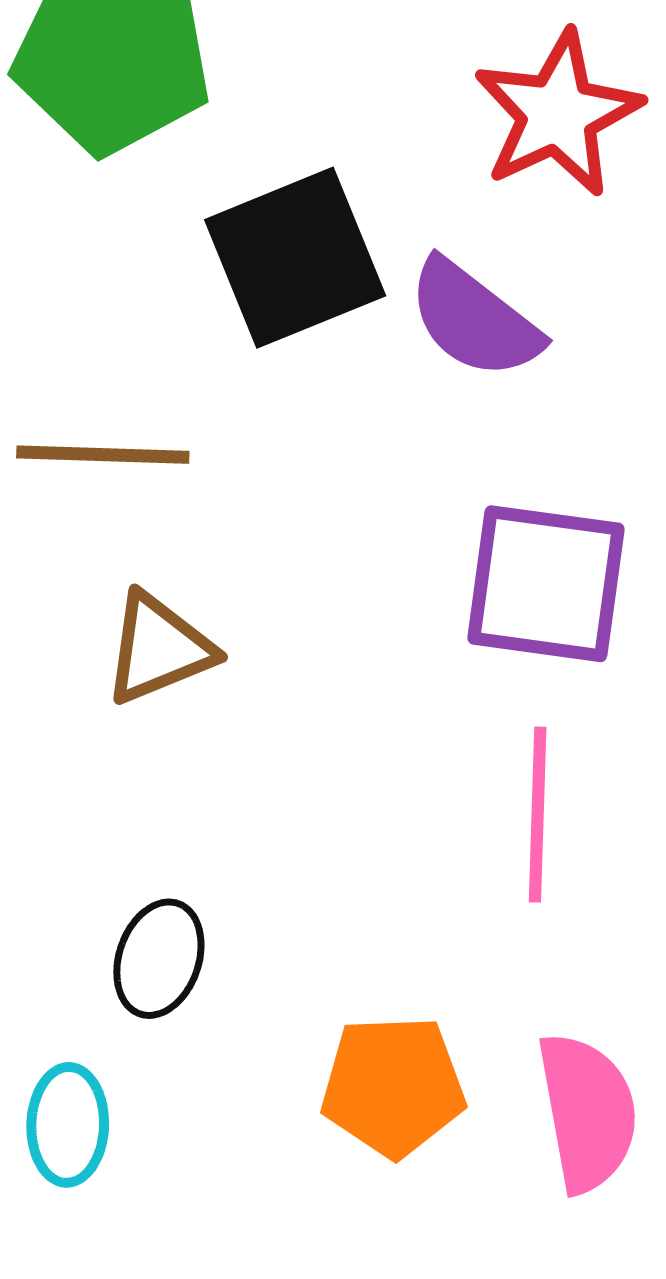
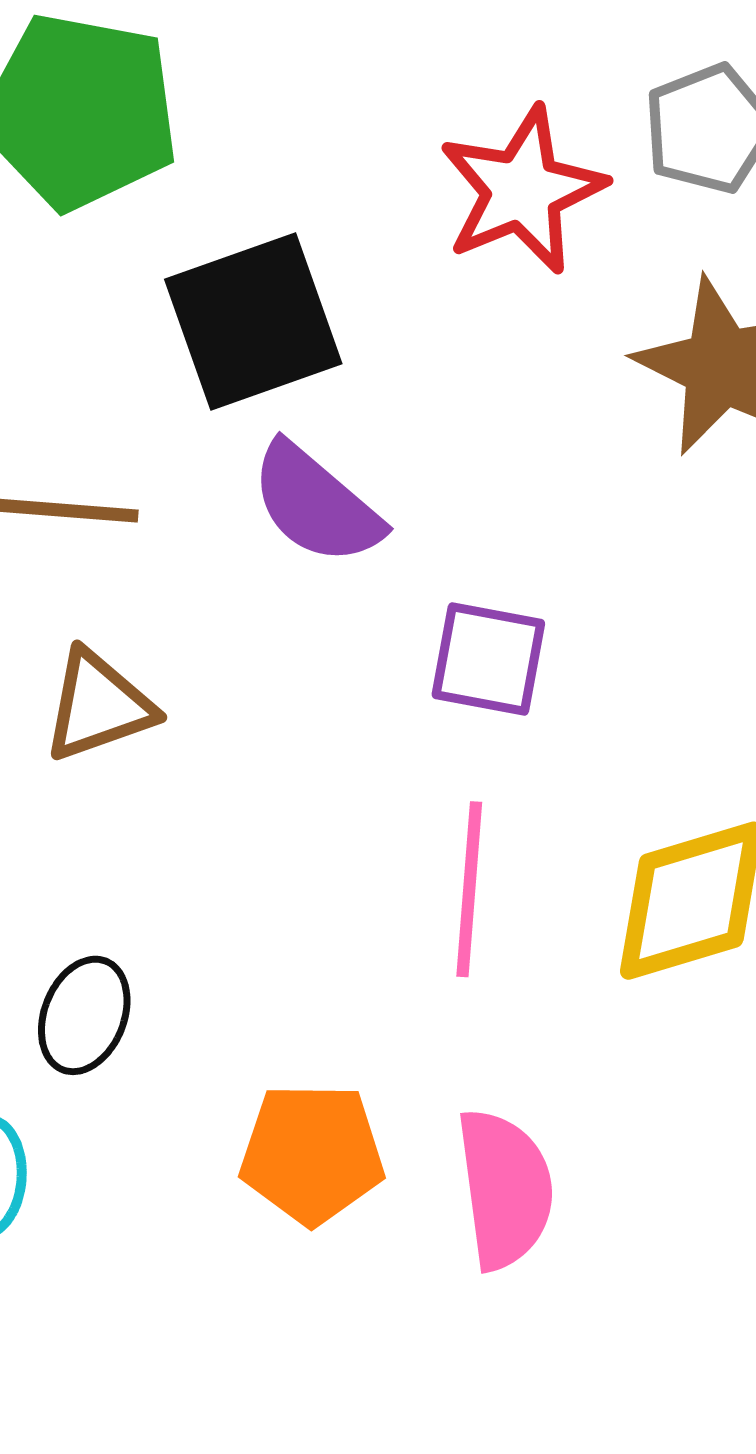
purple semicircle: (474, 319) -> (316, 504), moved
purple square: (546, 584) -> (488, 659), size x0.7

